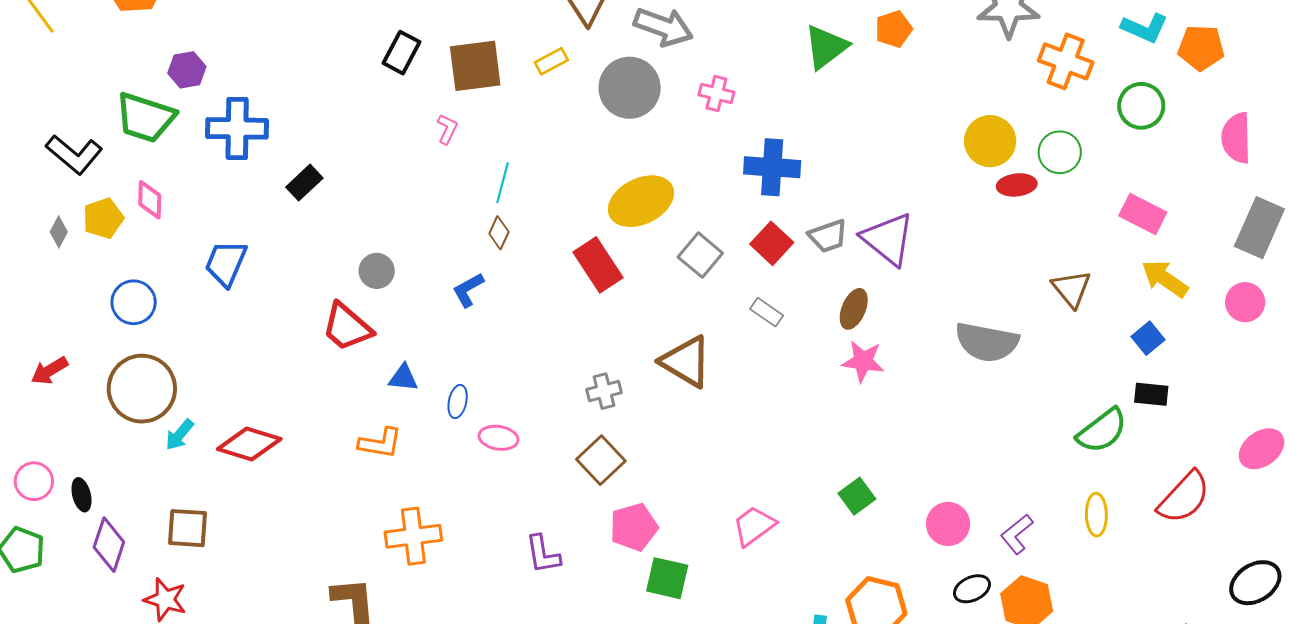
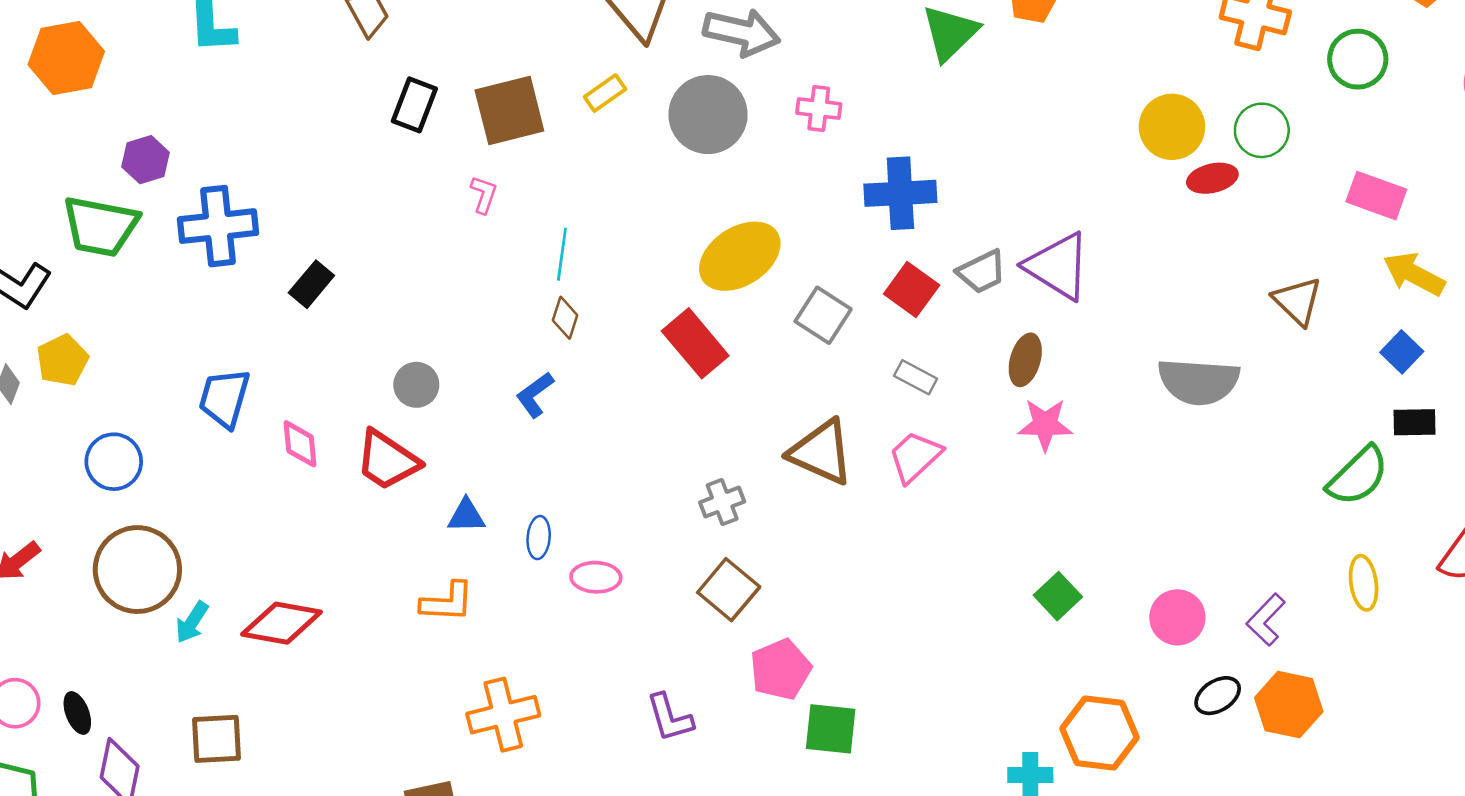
pink diamond: (150, 200) -> (300, 444), moved
pink trapezoid: (754, 526) -> (915, 457), moved

